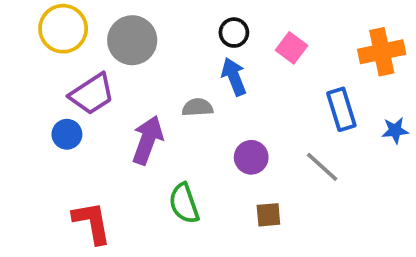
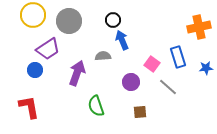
black circle: (234, 33) -> (113, 20), moved
pink square: (291, 48) -> (152, 64), moved
red L-shape: (92, 223) -> (29, 107), moved

